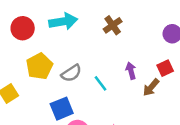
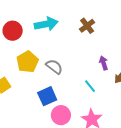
gray semicircle: (71, 73) -> (54, 67), turned -108
cyan line: (101, 83) -> (90, 86), moved

